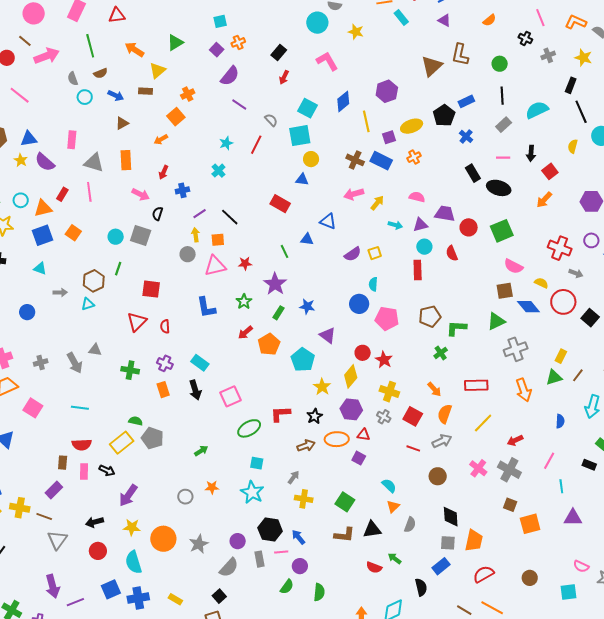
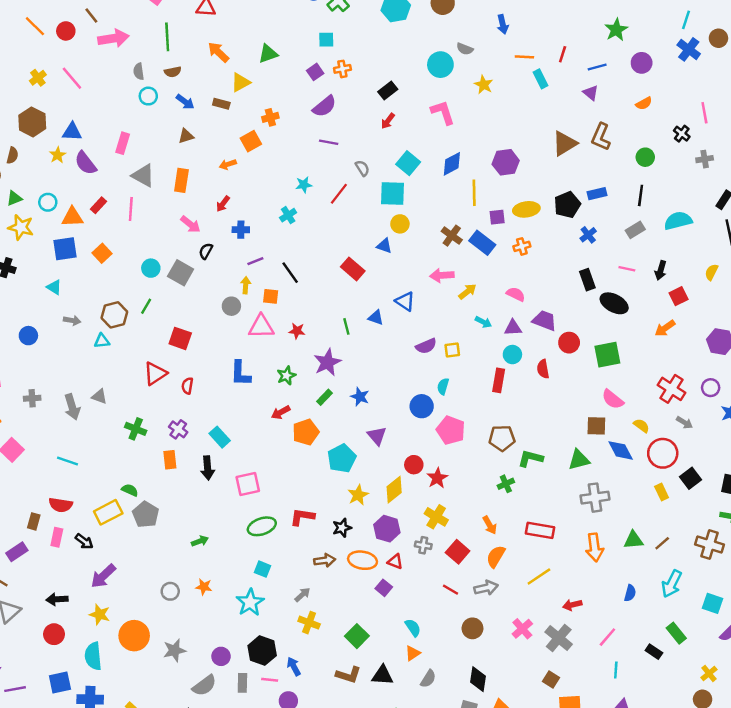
purple line: (239, 105) -> (329, 142), turned -35
yellow rectangle: (561, 356) -> (662, 492), moved, turned -64
gray cross: (384, 417) -> (423, 545), turned -32

